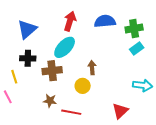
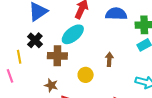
black cross: (28, 58) -> (35, 40), turned 35
brown arrow: (92, 68) -> (109, 59), moved

